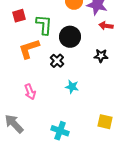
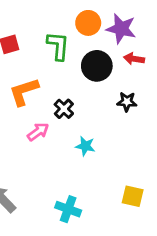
green L-shape: (44, 25) -> (58, 46), moved
black circle: (70, 37) -> (97, 66), moved
pink arrow: (30, 92) -> (38, 132), moved, turned -105

